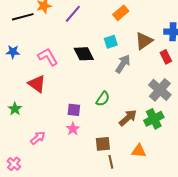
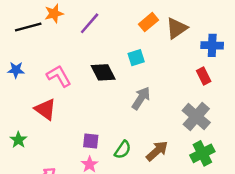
brown triangle: (144, 41) -> (177, 28), moved
gray arrow: (123, 64) -> (141, 98), moved
green semicircle: (103, 99) -> (123, 150), moved
green cross: (154, 119) -> (202, 153), moved

